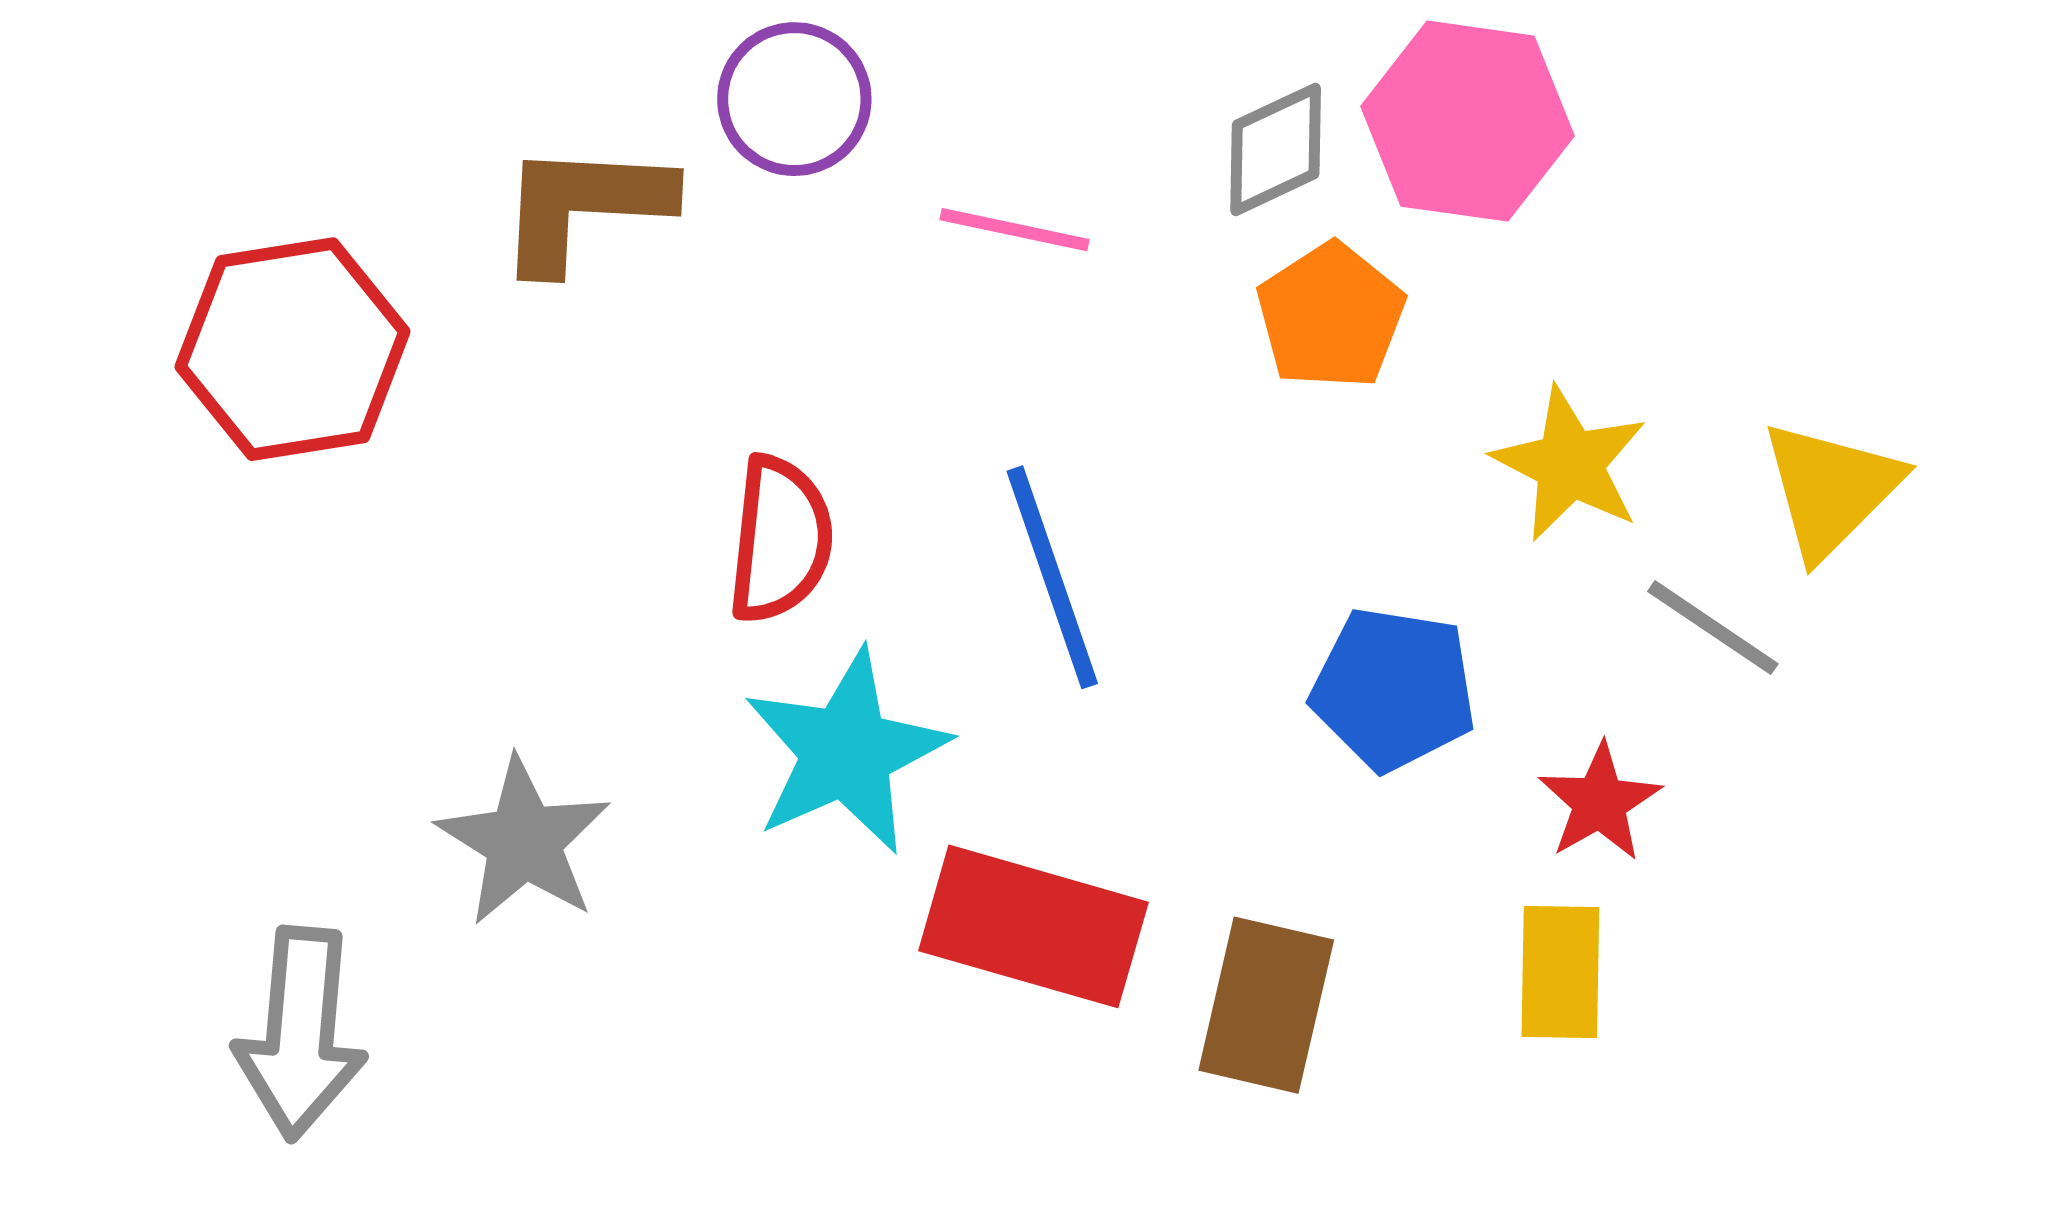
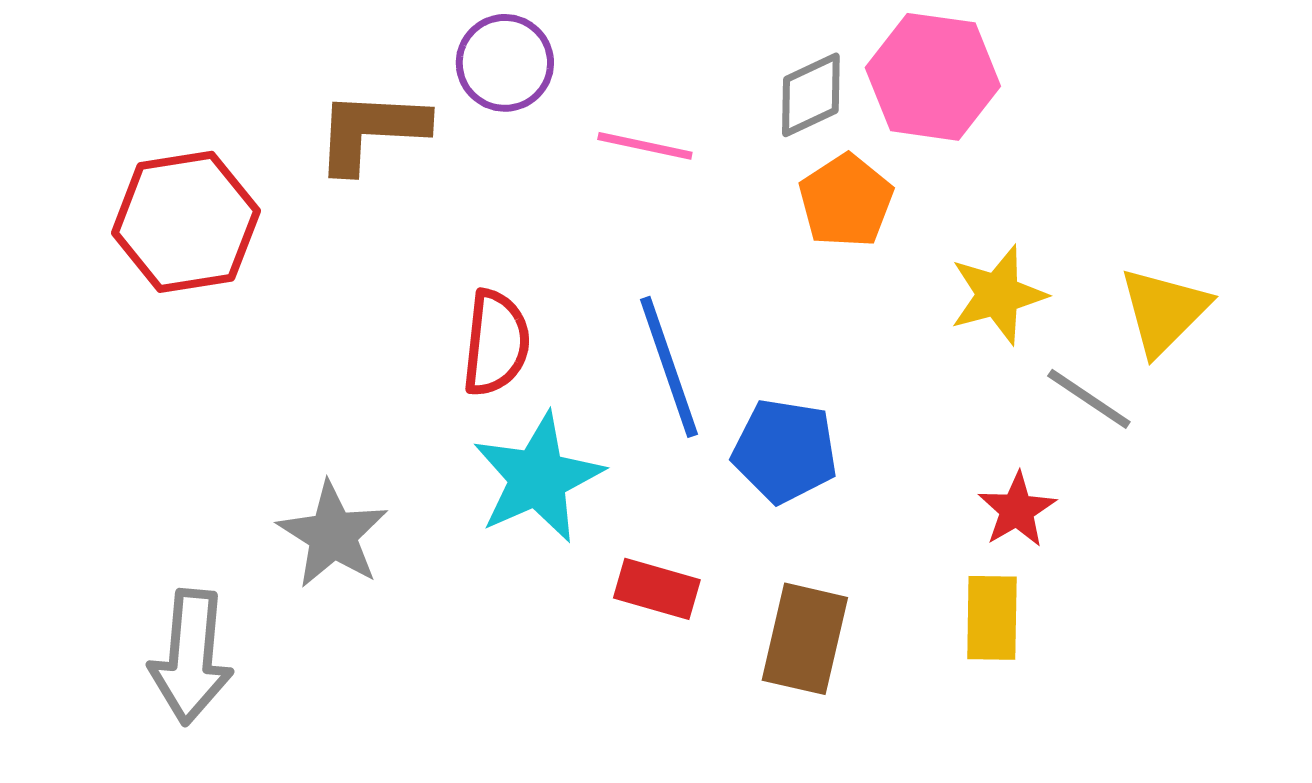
yellow star: (1570, 464) -> (998, 295), turned 30
blue pentagon: (1394, 689) -> (785, 451), moved
red rectangle: (1033, 926) -> (657, 589), size x0.6

